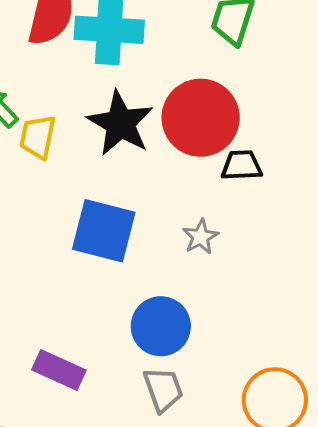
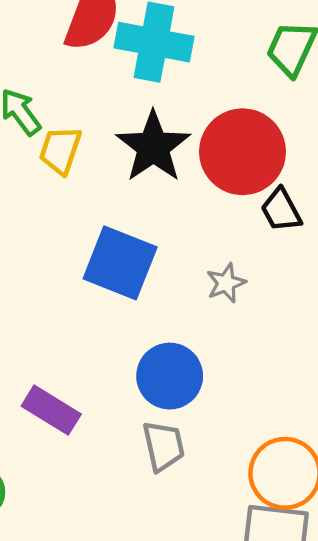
black trapezoid: (242, 165) -> (281, 210), turned -123

